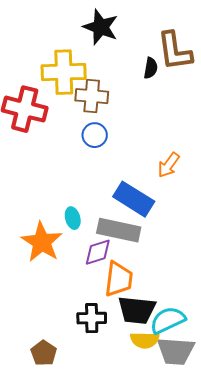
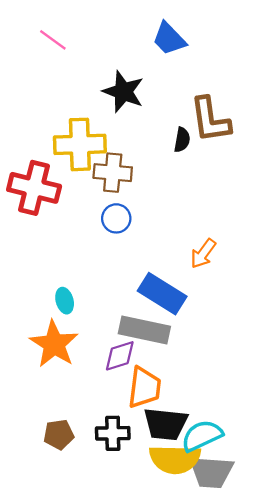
cyan ellipse: (73, 218) -> (65, 301), moved
yellow semicircle: (145, 340) -> (175, 459), size x1.5
brown pentagon: (44, 353) -> (59, 434), moved, turned 30

